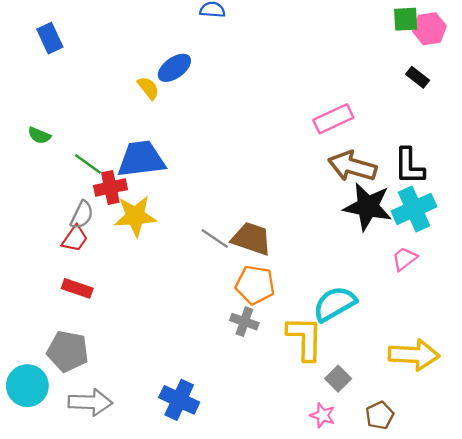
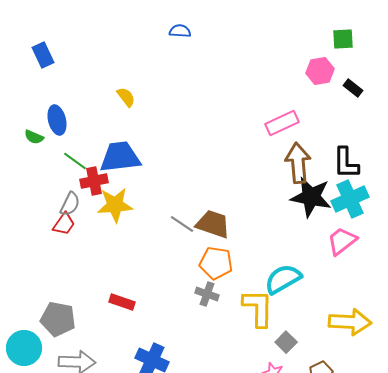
pink hexagon: (429, 29) -> (320, 71), moved
blue ellipse: (174, 68) -> (57, 120), moved, turned -68
brown arrow: (352, 166) -> (298, 163), turned 69
pink trapezoid: (404, 259) -> (342, 241), size x1.4
red rectangle: (77, 288) -> (122, 302), moved

